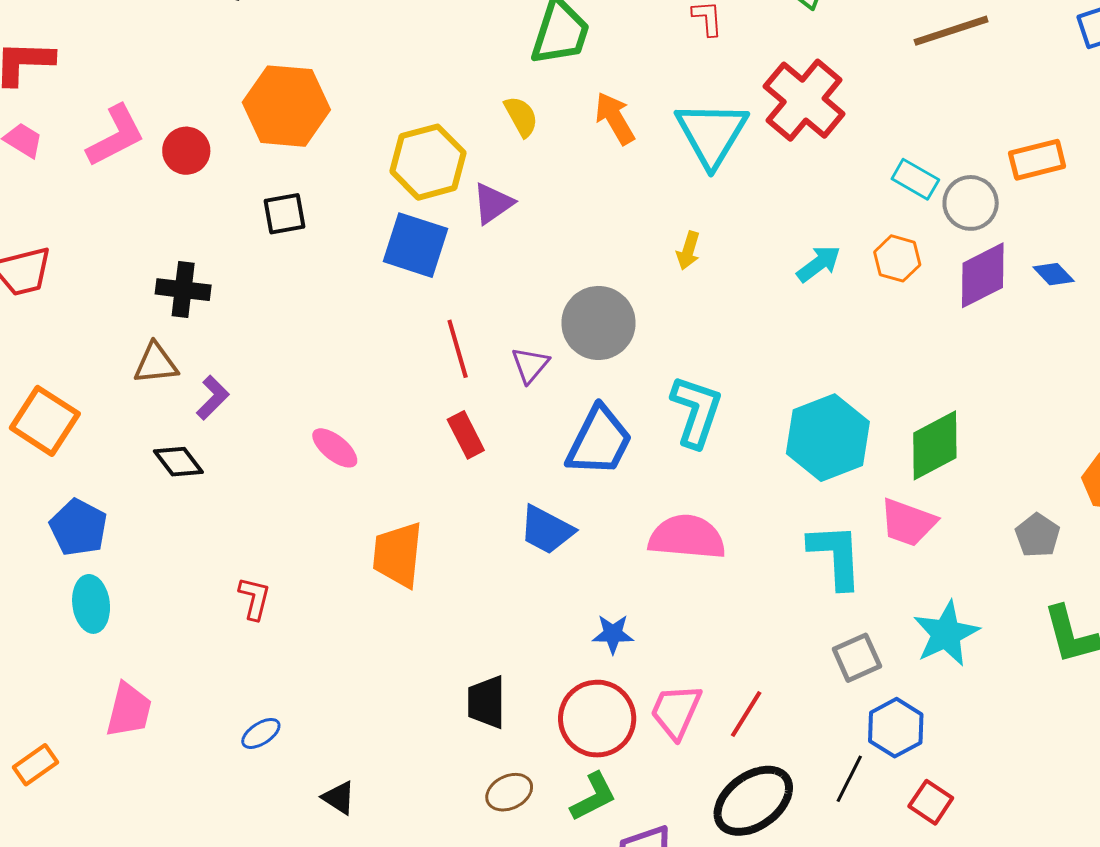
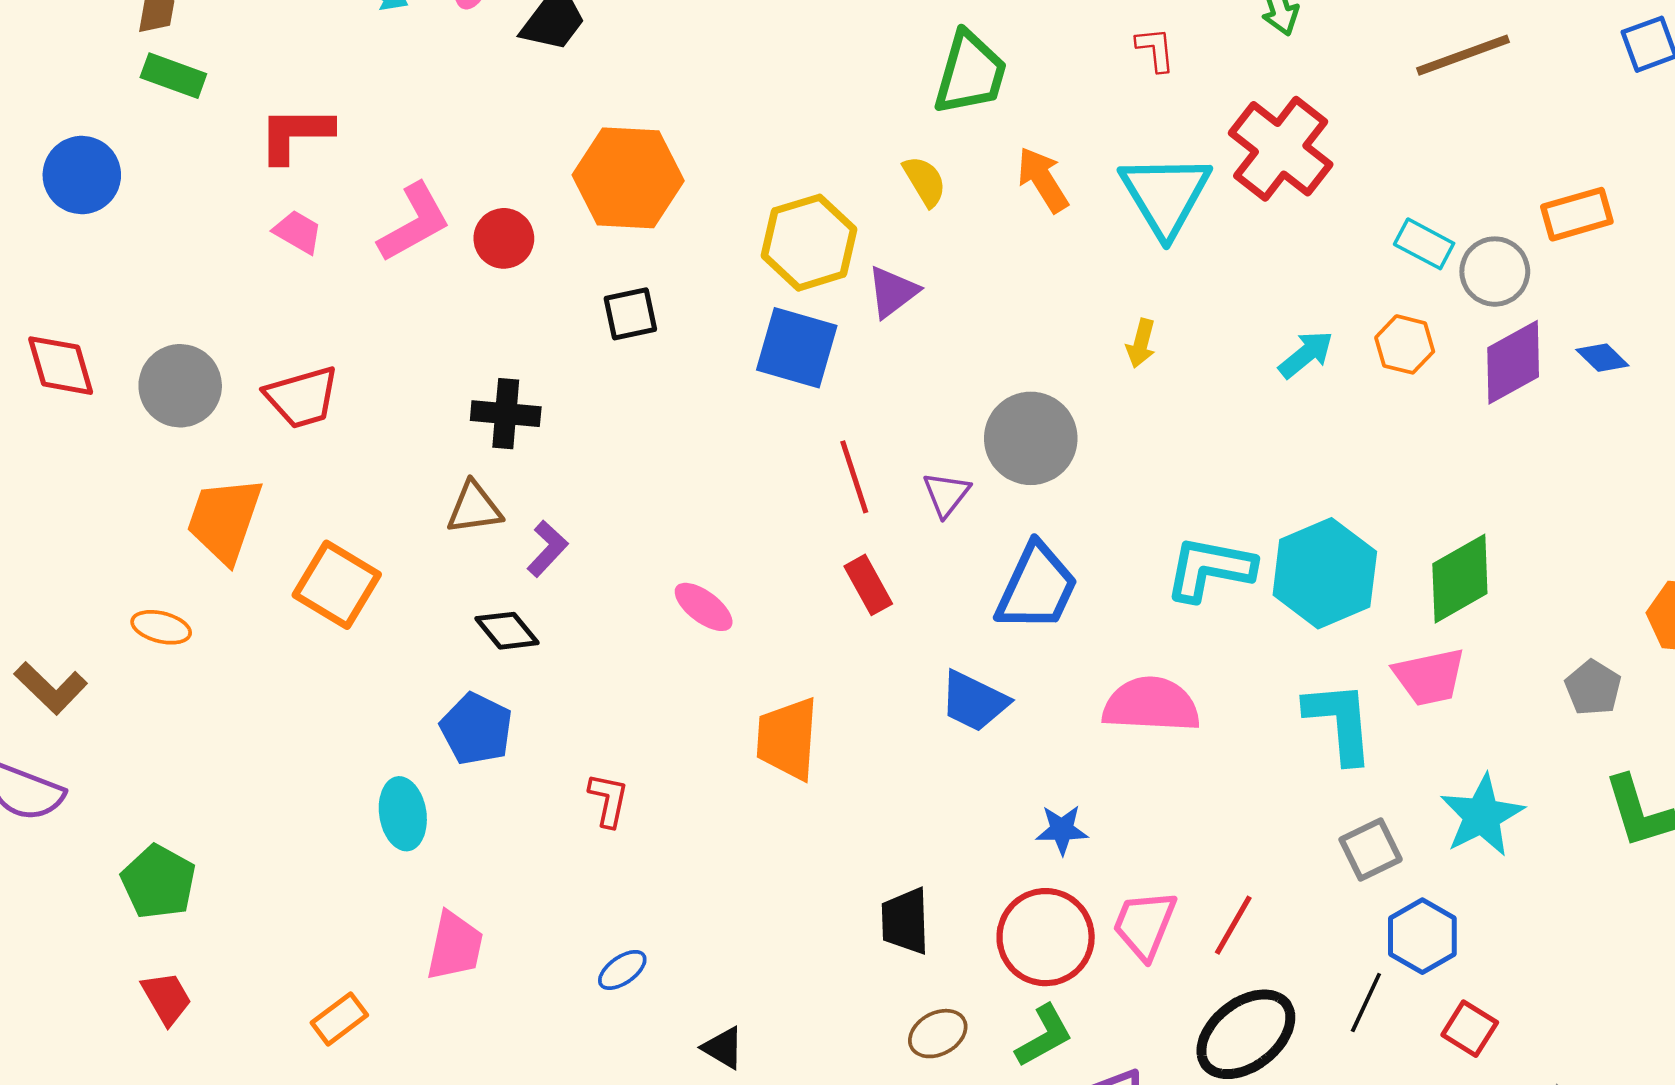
cyan L-shape: (696, 411) -> (1210, 569), moved, turned -96
pink trapezoid: (908, 522) -> (1429, 677), turned -30
blue pentagon: (78, 527) -> (476, 729), moved

